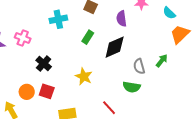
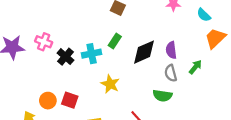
cyan cross: (58, 19) -> (92, 54), moved
purple semicircle: (121, 19) -> (171, 50), moved
black cross: (44, 64) -> (66, 57), moved

